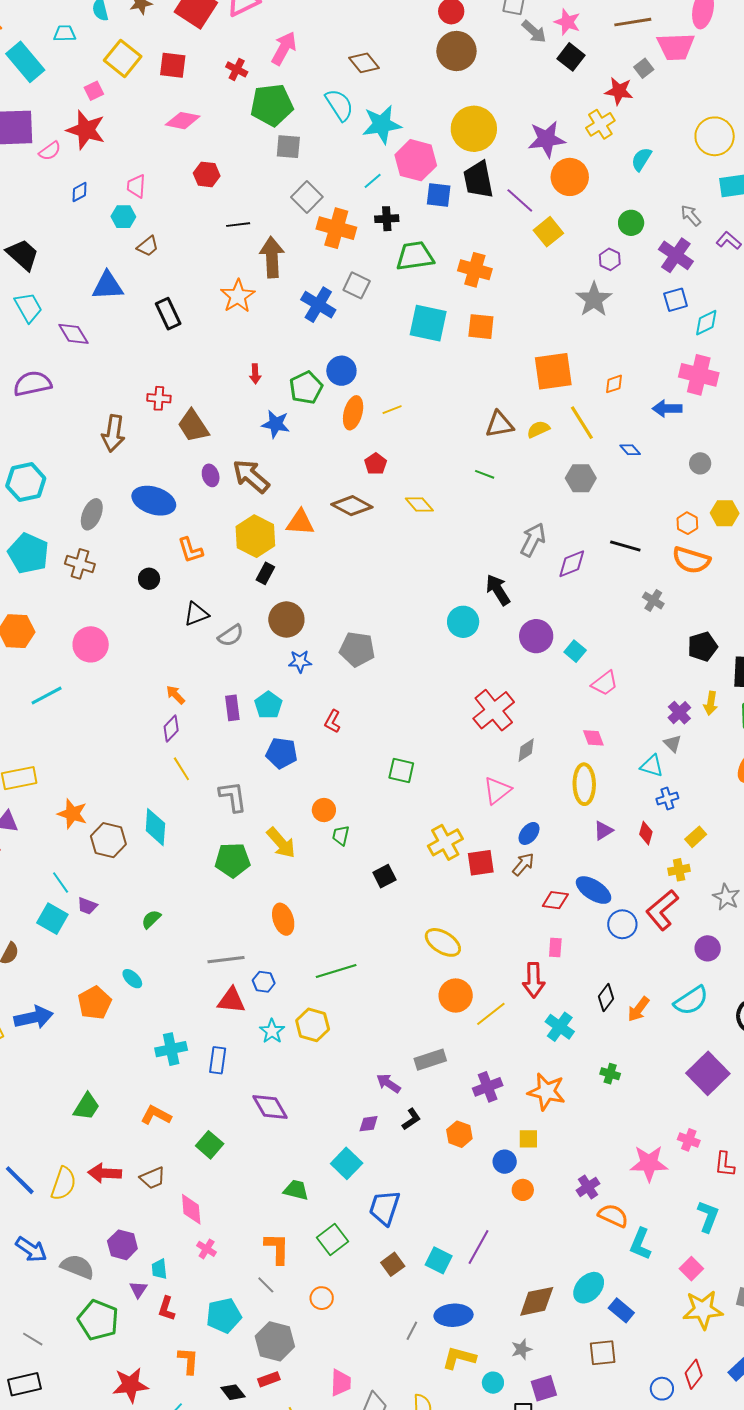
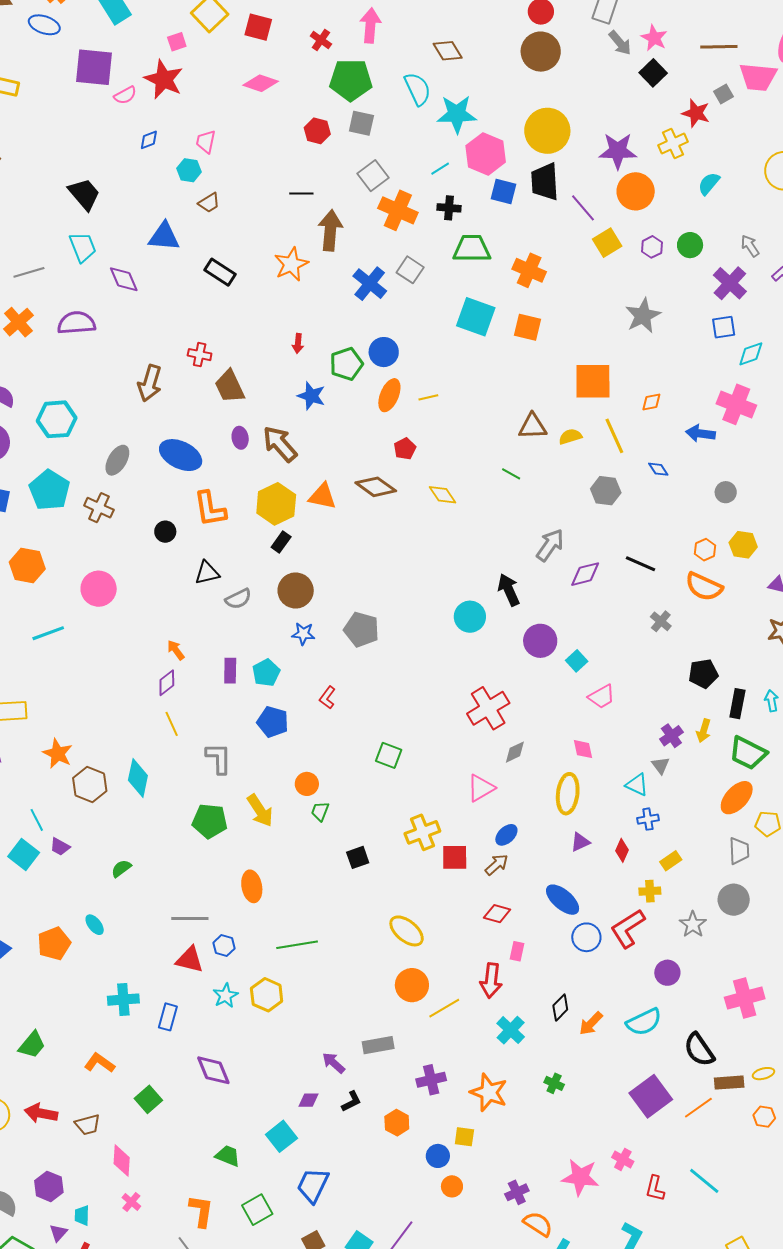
pink arrow: (284, 48) -> (370, 25), turned -32
red hexagon: (207, 174) -> (317, 131), moved
purple hexagon: (610, 259) -> (652, 247), moved
black rectangle: (168, 314) -> (220, 272), turned -40
orange L-shape: (190, 550) -> (210, 509), size x1.4
red diamond: (555, 900) -> (497, 914), moved

